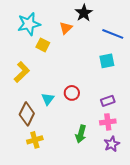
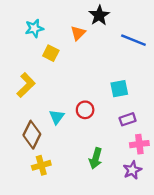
cyan star: (29, 24) -> (34, 28), size x0.7
cyan square: (107, 61) -> (119, 89), moved
pink cross: (108, 122) -> (139, 144), moved

